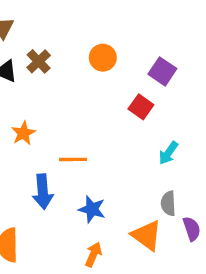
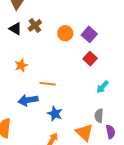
orange circle: (103, 58) -> (65, 33), moved
purple square: (162, 71) -> (89, 34), moved
blue arrow: (43, 192) -> (28, 100), turned 78

